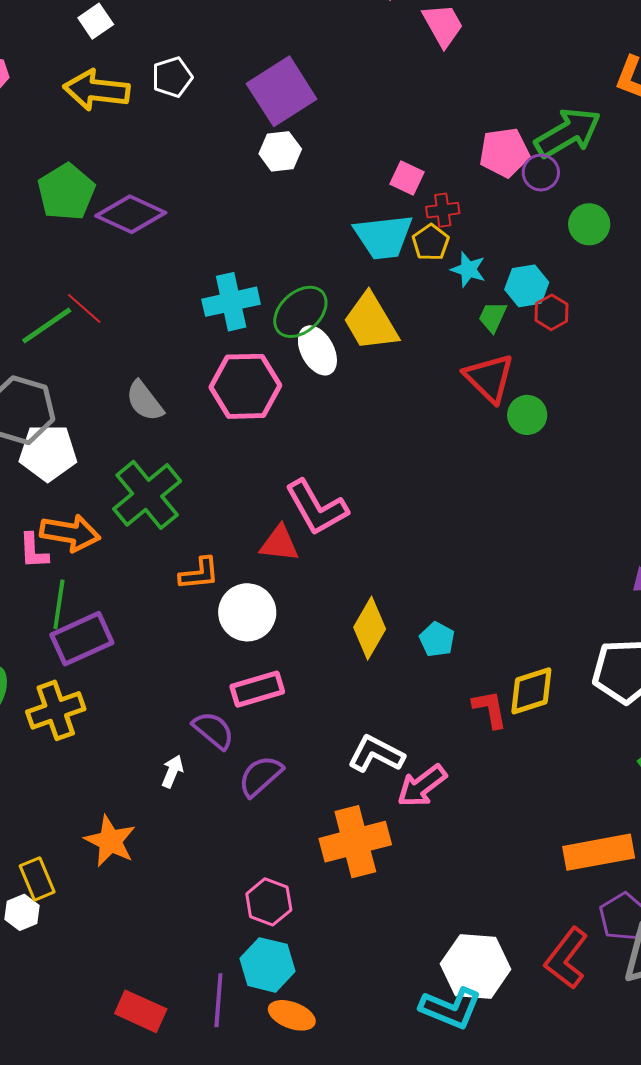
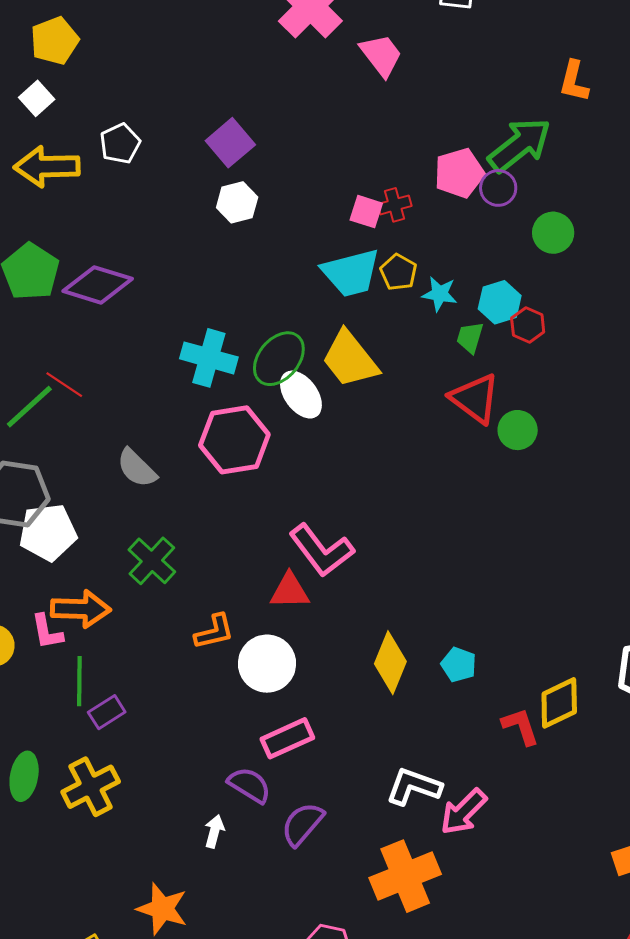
purple square: (282, 91) -> (230, 143), size x0.7
red cross: (443, 210) -> (395, 205), moved
cyan cross: (231, 302) -> (209, 358), turned 36
green cross: (147, 495) -> (152, 561), size x0.7
purple rectangle: (82, 639) -> (107, 712), size x0.6

